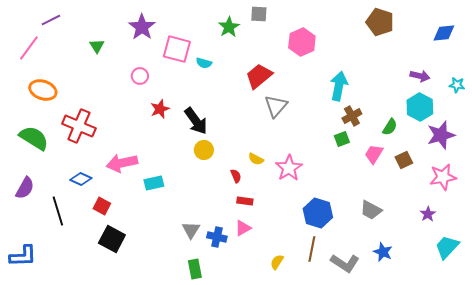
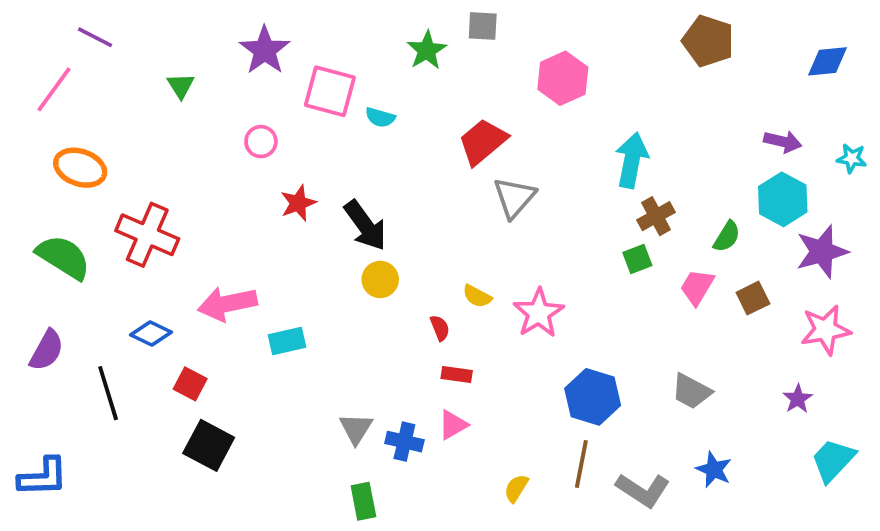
purple line: (51, 20) -> (95, 37), turned 54

